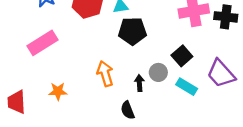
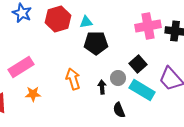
pink rectangle: (43, 43) -> (21, 67), moved
cyan rectangle: (187, 87) -> (142, 90), size x1.4
black semicircle: (128, 110) -> (119, 110), moved

